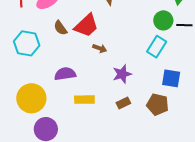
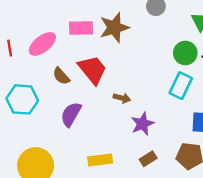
red trapezoid: (86, 26) -> (92, 70), turned -80
brown arrow: (100, 48) -> (122, 98), moved
purple semicircle: (65, 74) -> (71, 114), moved, turned -45

